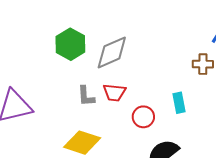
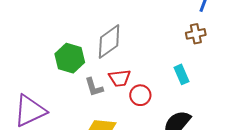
green hexagon: (70, 44) -> (70, 58), moved
red circle: (143, 117) -> (140, 95), moved

